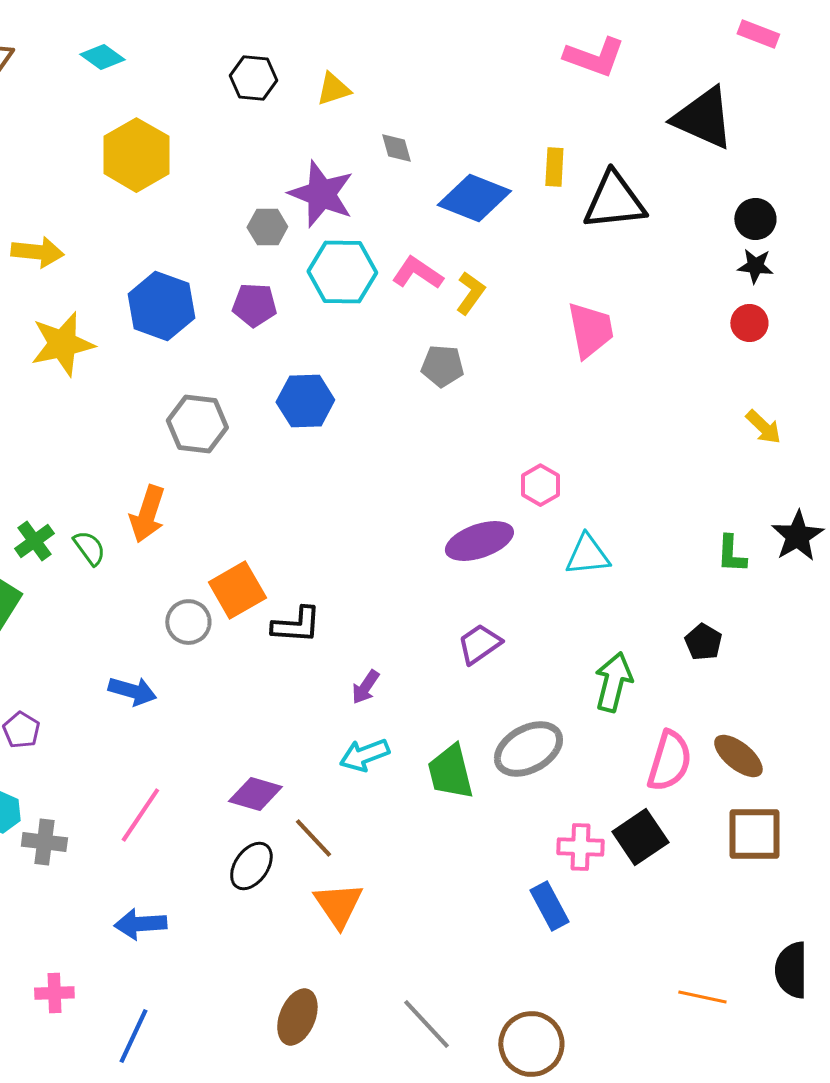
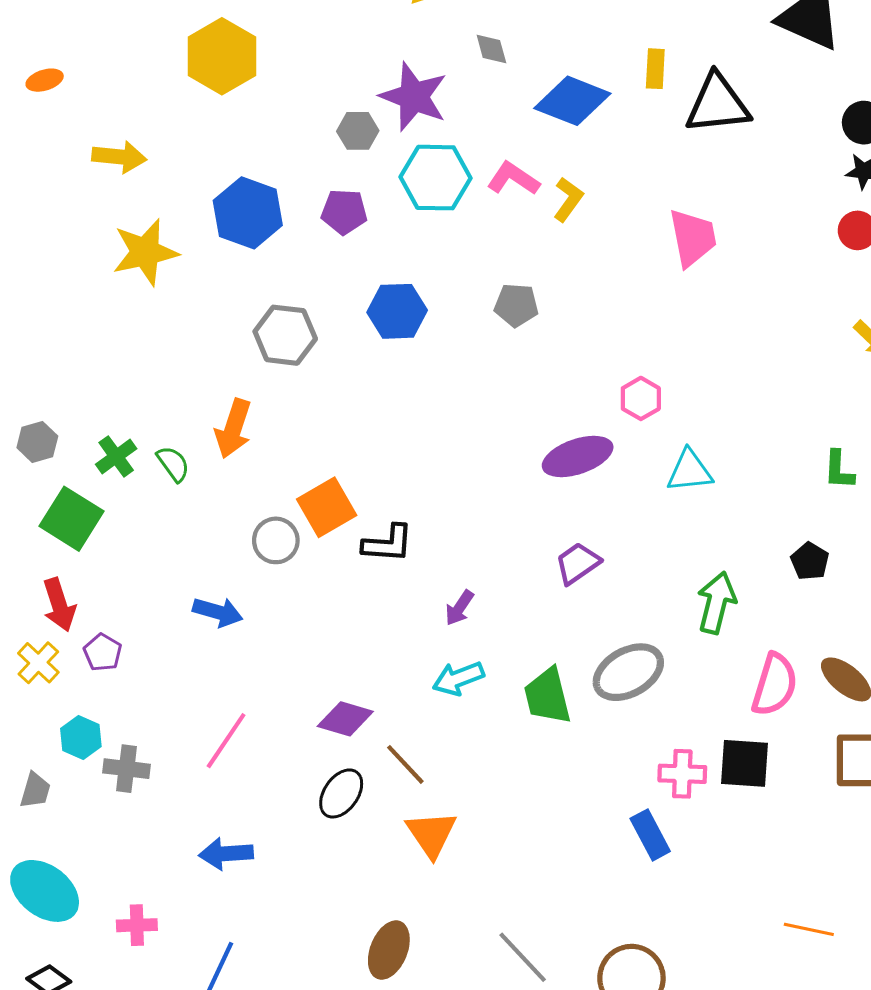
gray pentagon: (442, 366) -> (516, 305), moved
black square: (640, 837) -> (744, 763), turned 38

